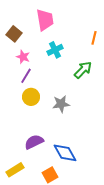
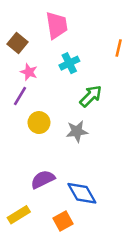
green arrow: (83, 70) -> (91, 96), moved
purple line: (26, 76) -> (20, 96), moved

